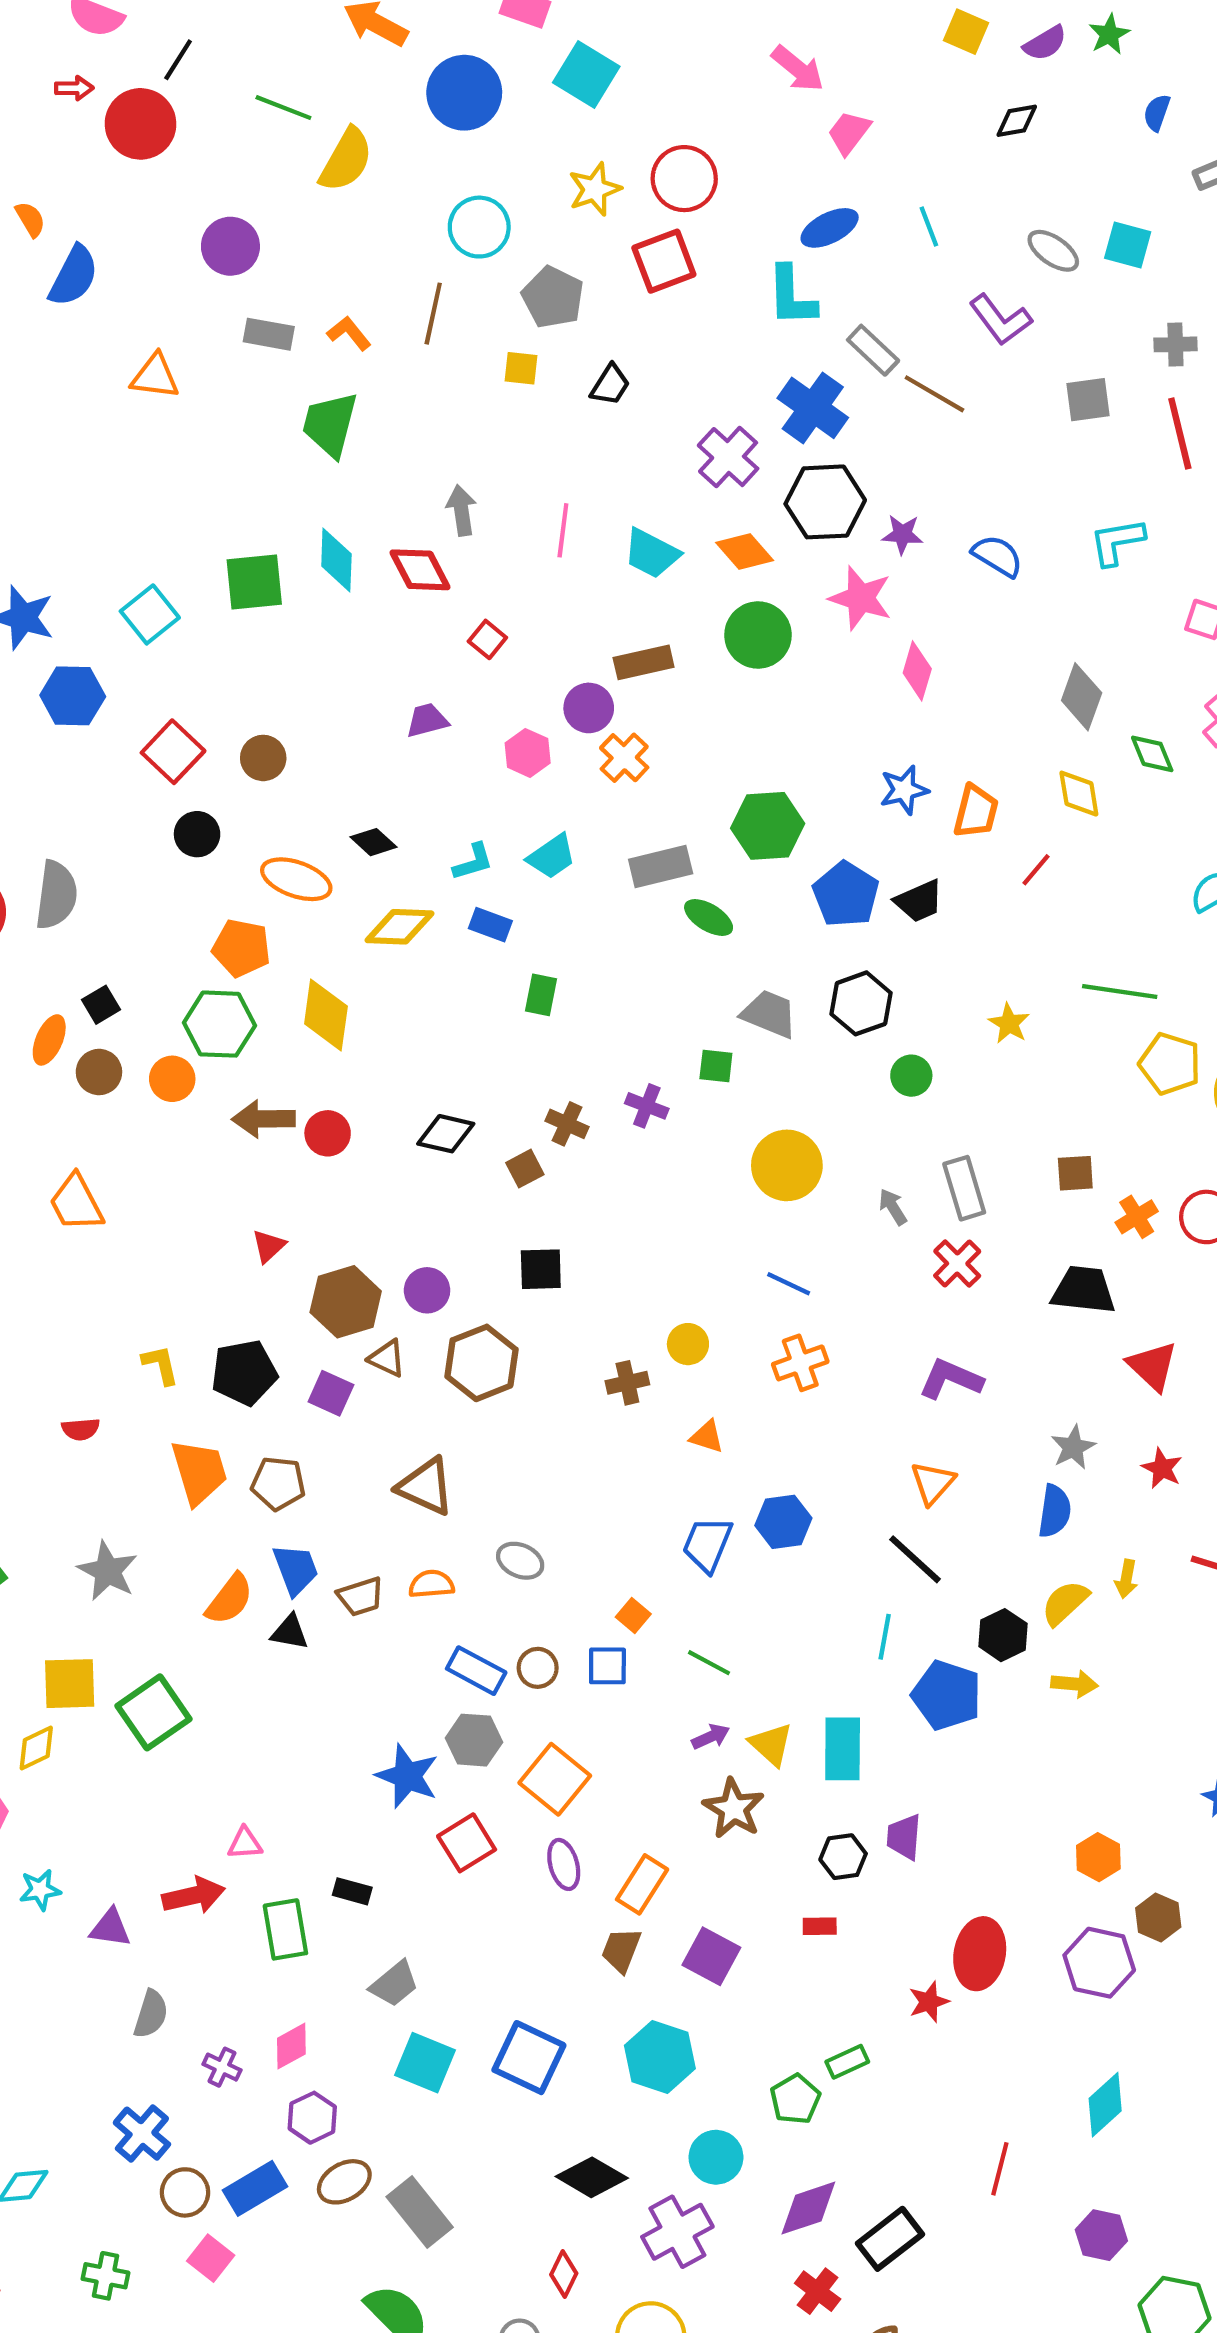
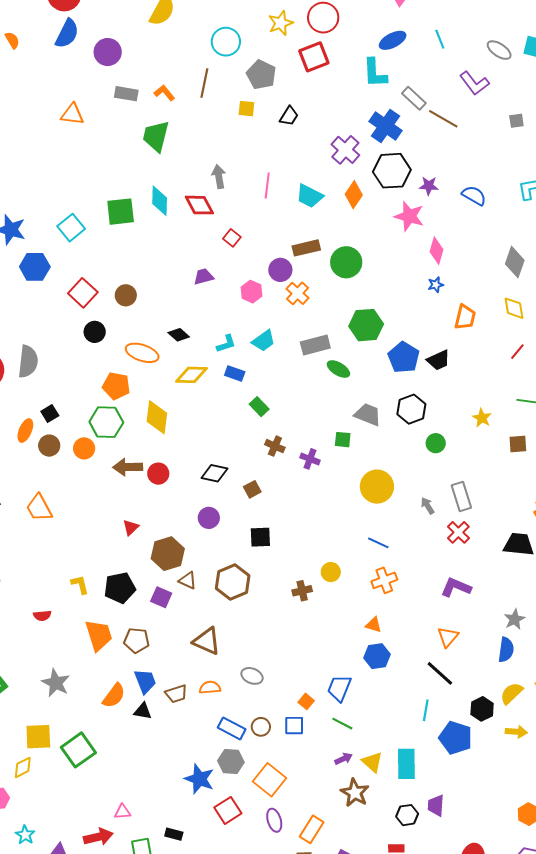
blue semicircle: (74, 276) -> (67, 34), moved
gray square: (1088, 400) -> (516, 121), size x0.7
orange diamond: (745, 551) -> (354, 195), turned 76
green circle: (758, 635) -> (346, 262), moved
blue star: (904, 790) -> (436, 285), moved, size x0.7
red line: (1036, 870) -> (517, 352), moved
green rectangle: (541, 995) -> (259, 407), turned -54
brown cross: (567, 1124) -> (275, 446), moved
brown square: (1075, 1173) -> (518, 444), moved
purple circle: (427, 1290) -> (209, 518), moved
orange triangle: (707, 1437) -> (374, 625), moved
blue trapezoid: (707, 1544) -> (339, 688), moved
cyan star: (40, 1890) -> (25, 835), turned -30

